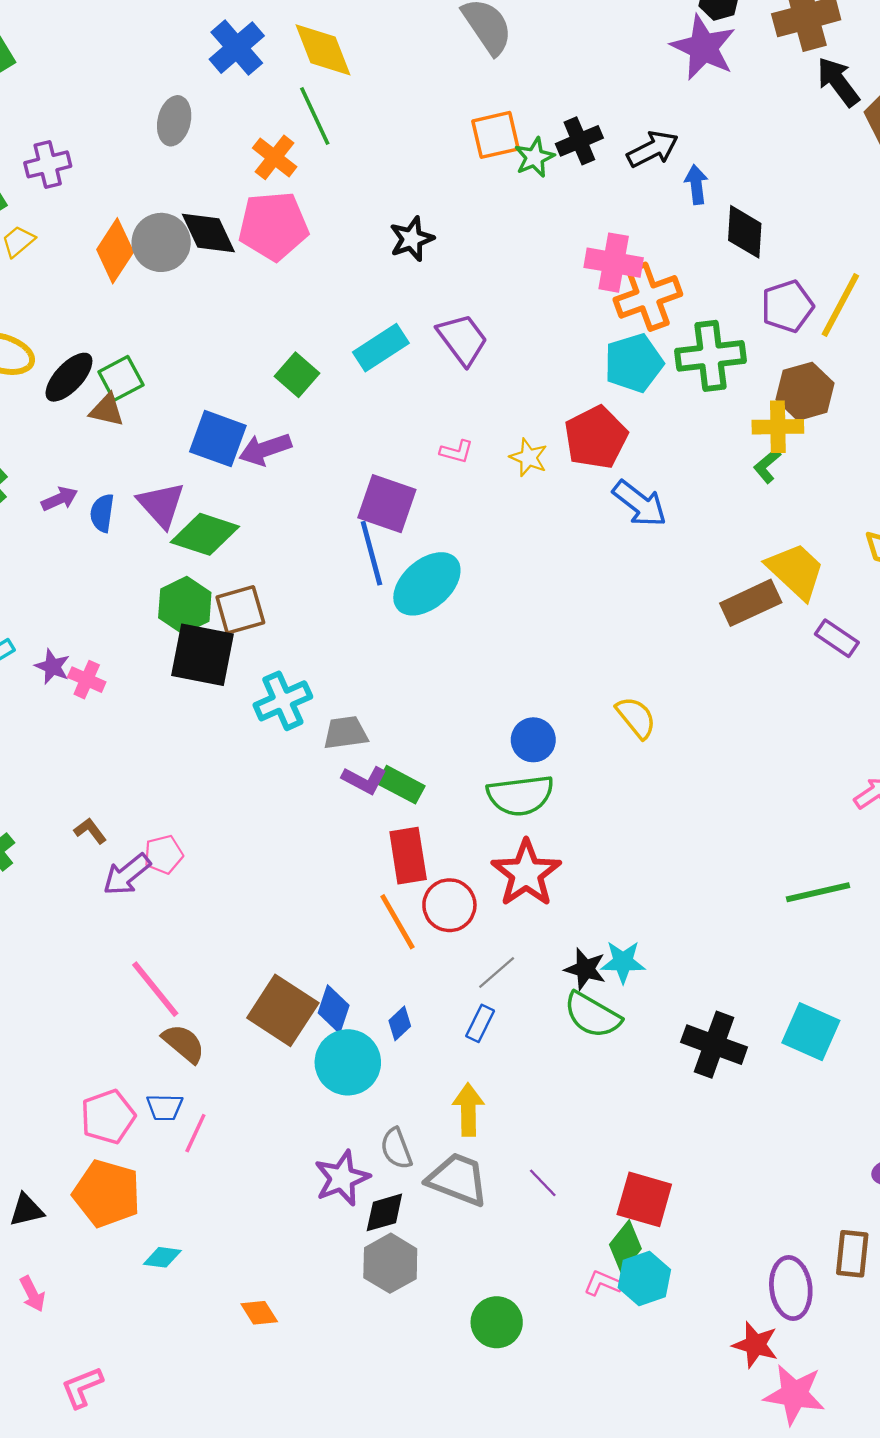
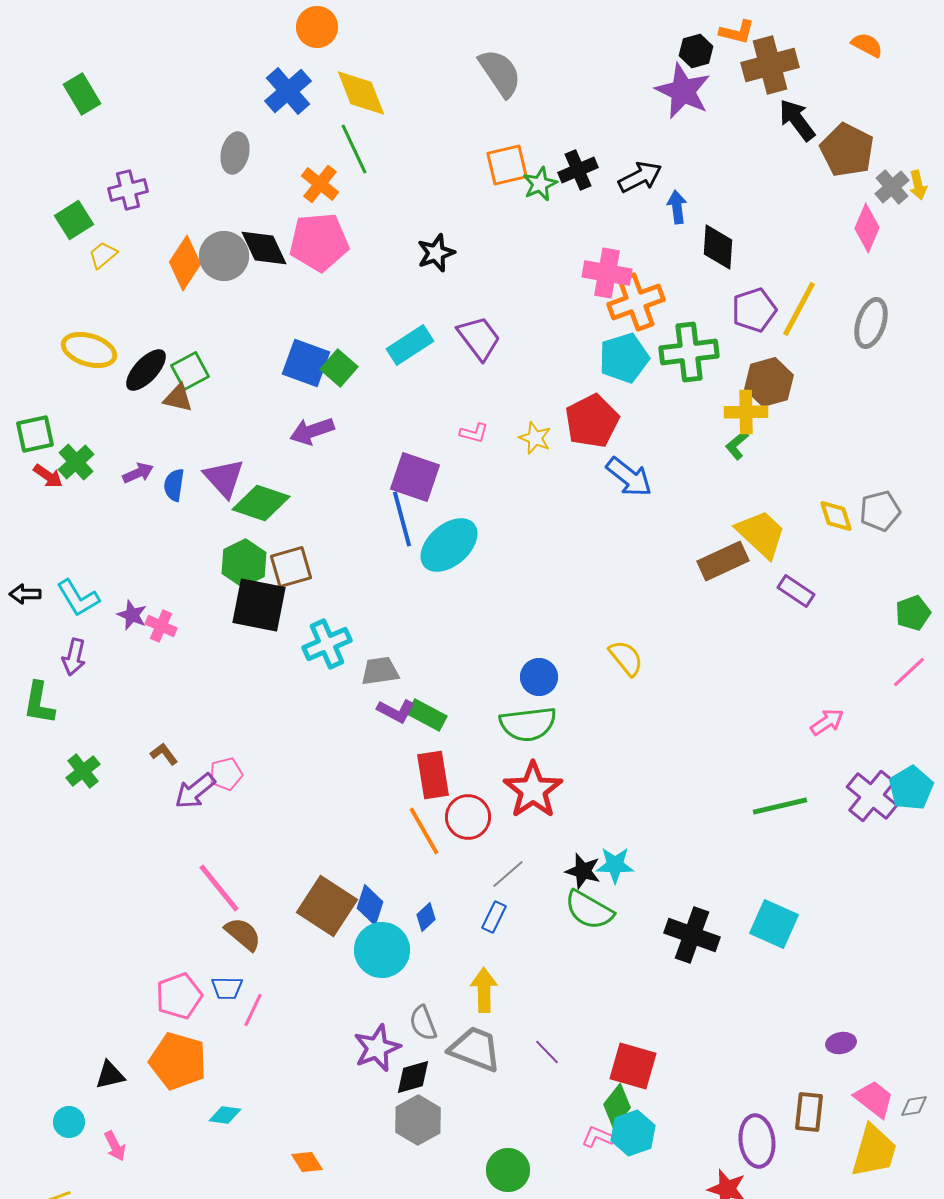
blue square: (218, 439) -> (306, 363), moved

